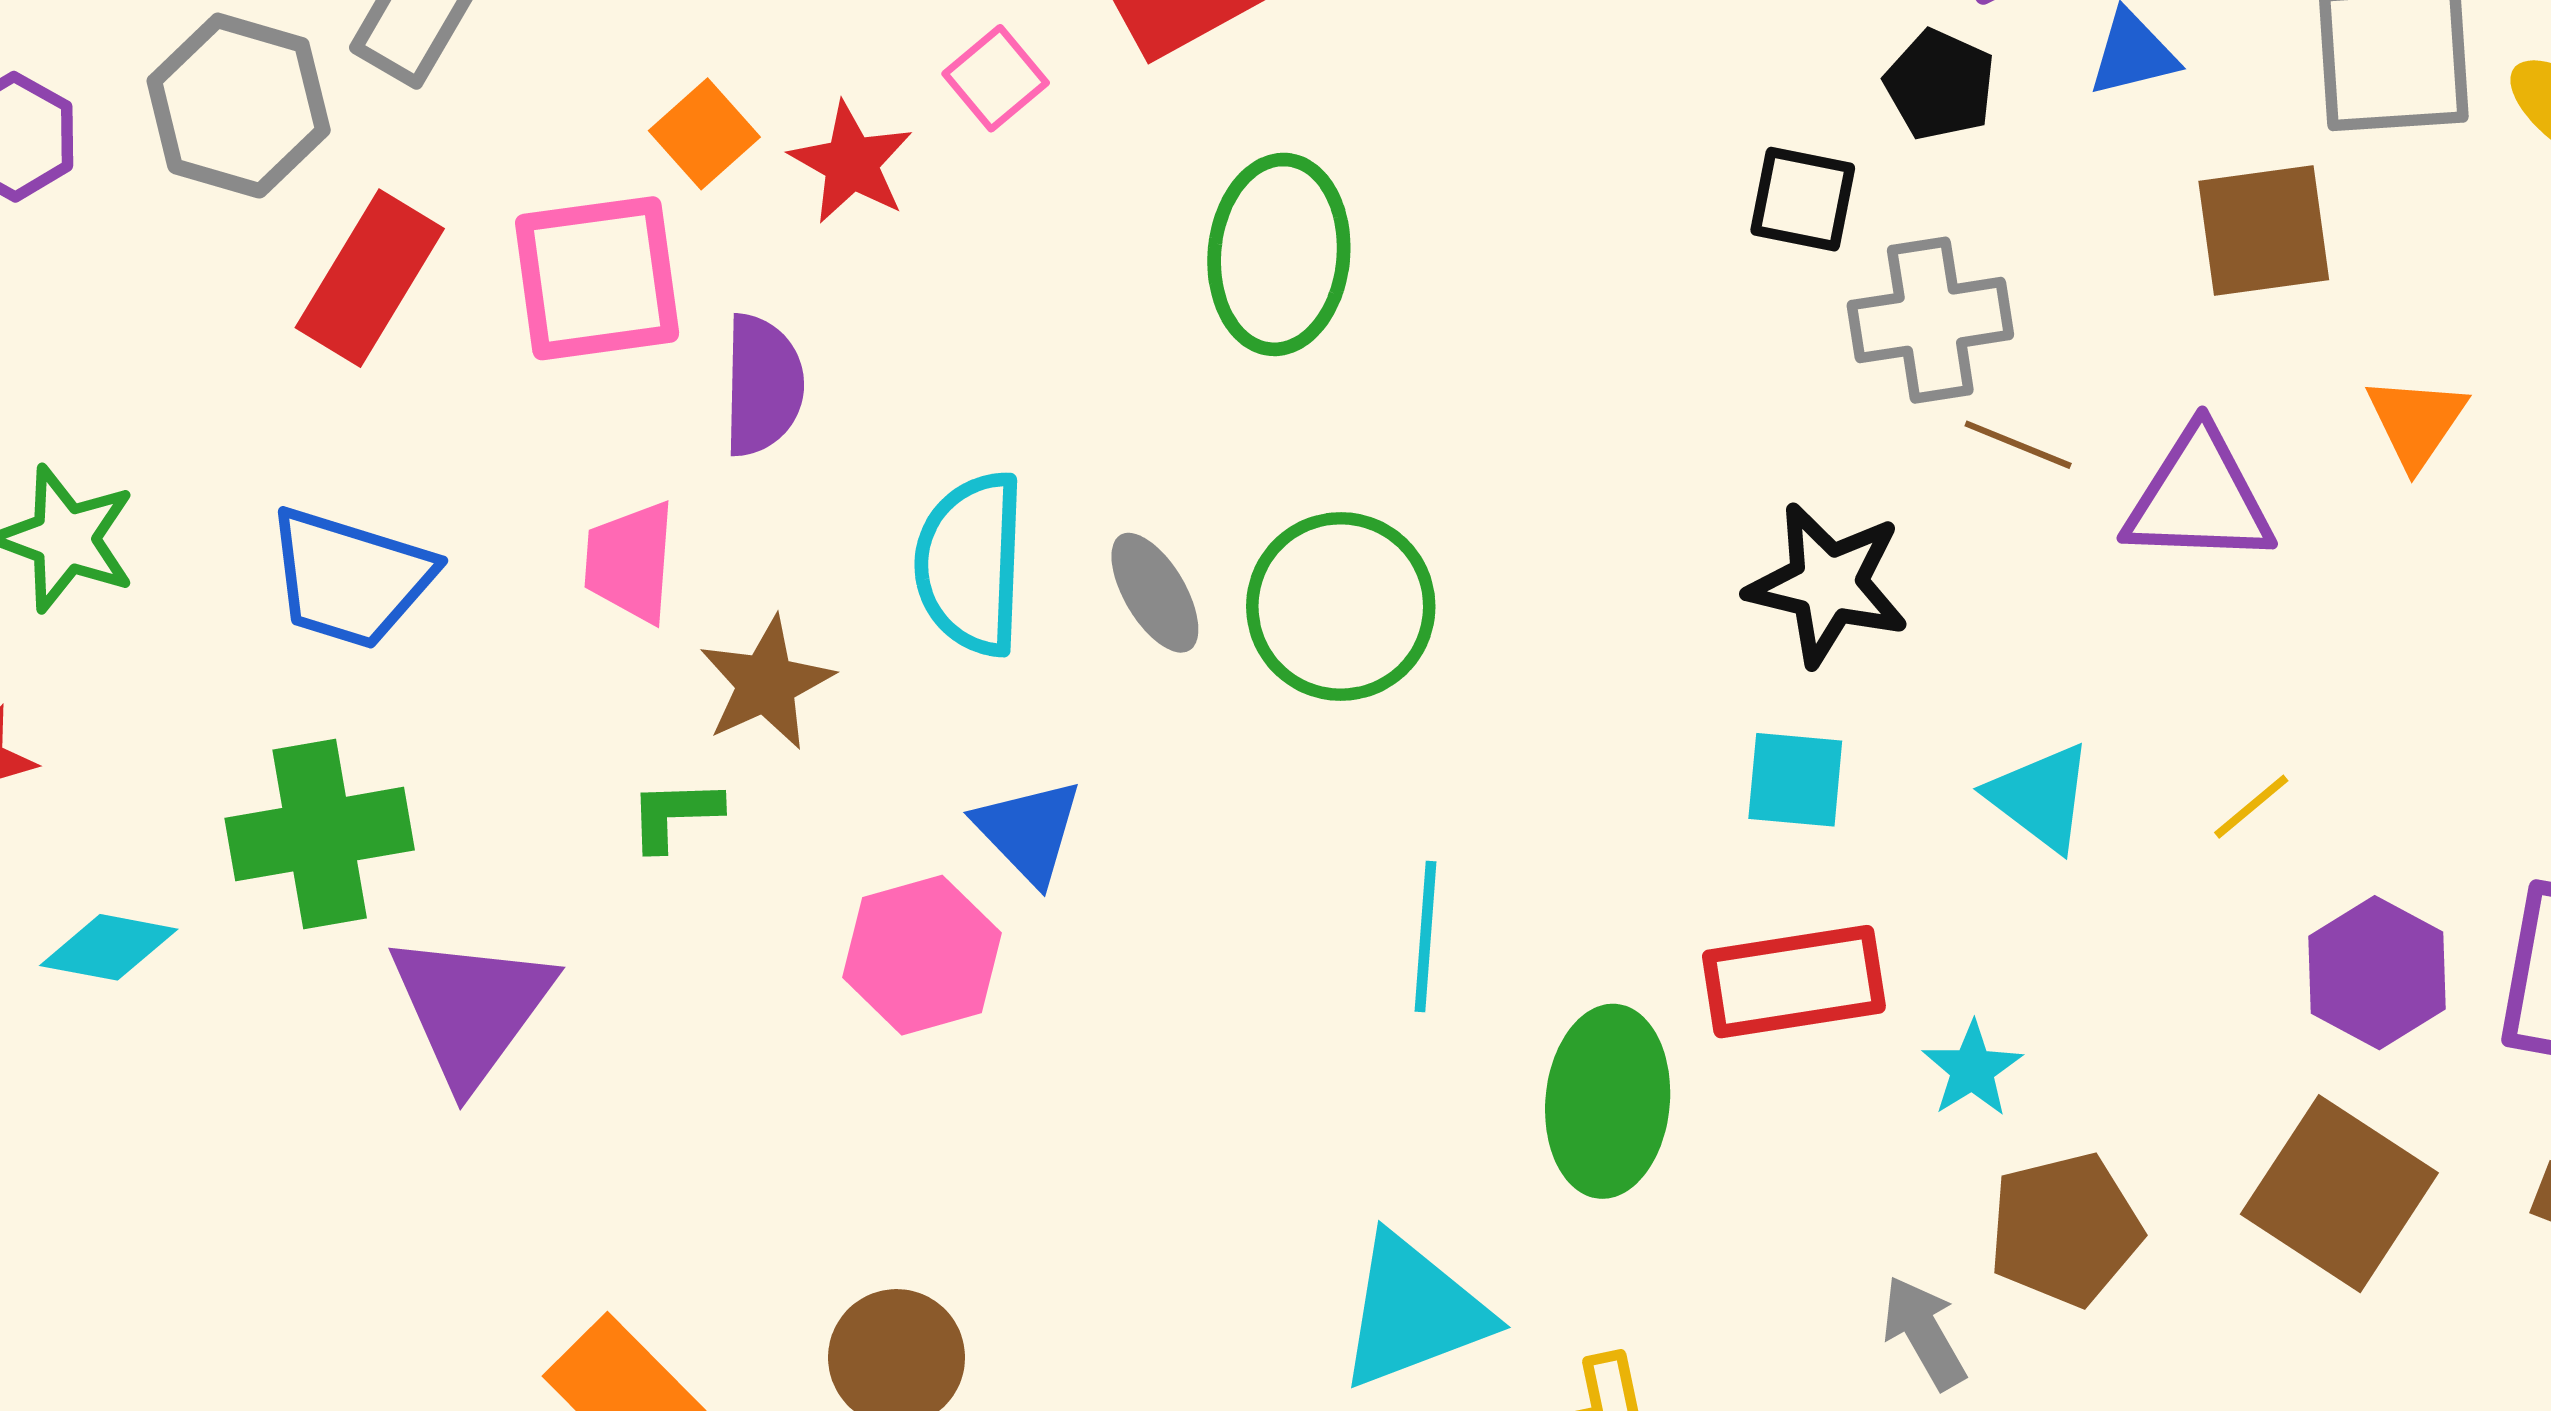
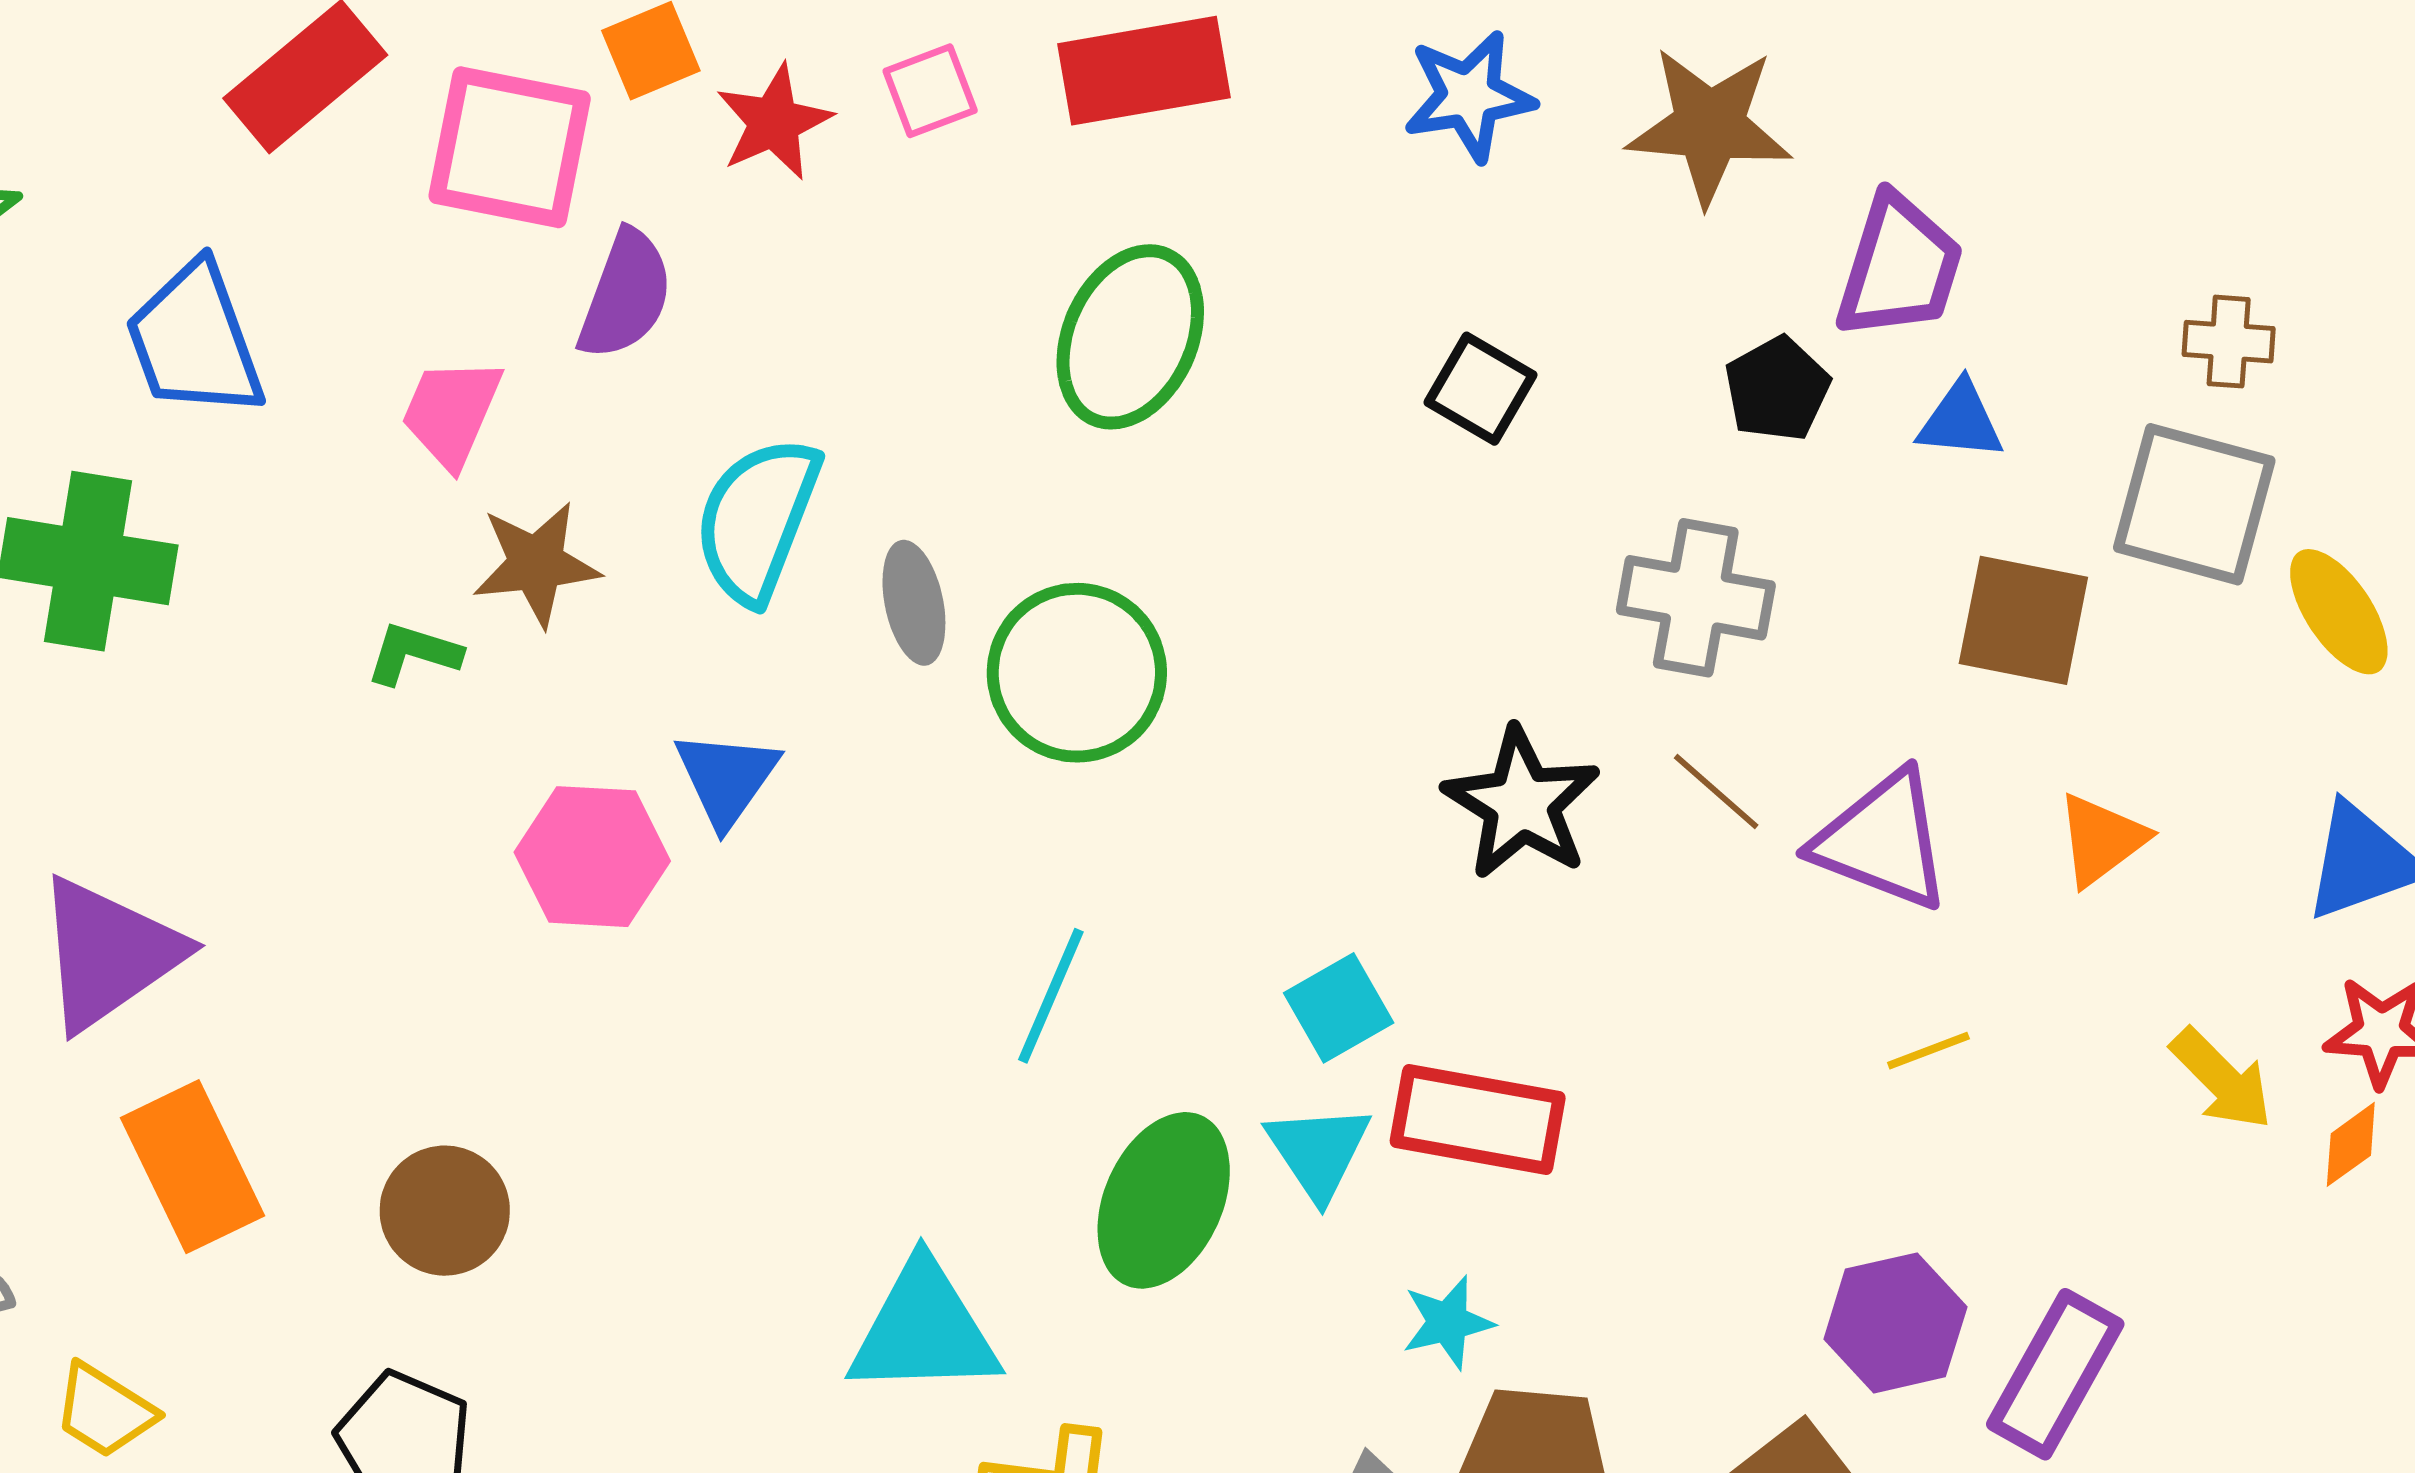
black square: (1803, 199) -> (1480, 389), moved
brown line: (2018, 445) -> (1716, 791), moved
blue trapezoid: (350, 578) -> (195, 340), turned 34
cyan square: (1795, 780) -> (1339, 1008), moved, turned 36
cyan triangle: (2041, 797) -> (1318, 1151), moved
yellow line: (2251, 807) -> (1928, 1051), moved
red rectangle: (1794, 982) -> (1478, 1120), moved
purple triangle: (471, 1008) -> (109, 954), moved
cyan star: (1972, 1069) -> (1448, 1322), moved

